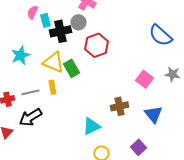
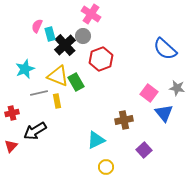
black cross: (60, 31) -> (65, 45), turned -30
gray line: (30, 92) -> (39, 93), moved
blue triangle: (153, 114) -> (164, 113), moved
purple square: (138, 147) -> (144, 150), moved

